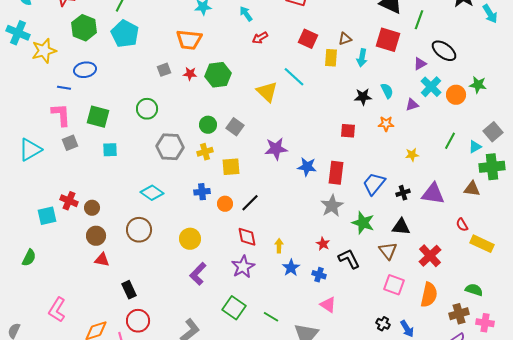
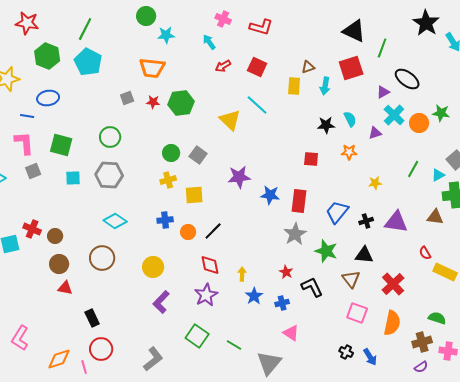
red square: (308, 39) -> (257, 67), moved
red square: (388, 40) -> (351, 68), turned -35
gray hexagon: (170, 147) -> (109, 175), moved
blue cross: (319, 275) -> (282, 303), turned -32

